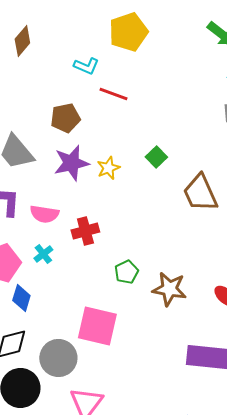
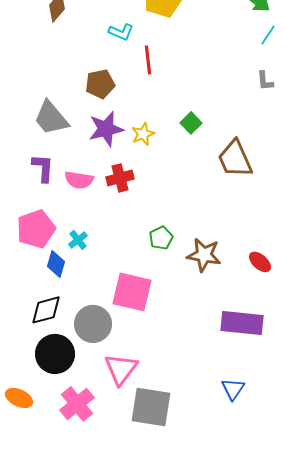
red line: (113, 94) -> (148, 60), turned 64
red cross: (85, 231) -> (120, 178), moved
cyan cross: (43, 254) -> (78, 240), moved

